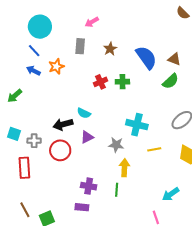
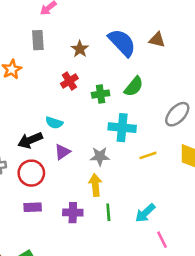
brown star: (110, 49) -> (80, 49), moved
green semicircle: (170, 81) -> (134, 87), moved
green cross: (122, 82) -> (101, 94), moved
yellow arrow: (124, 168) -> (95, 185), moved
cyan arrow: (171, 194) -> (145, 213), moved
purple rectangle: (82, 207) -> (33, 207), moved

